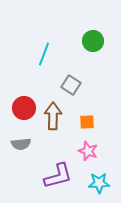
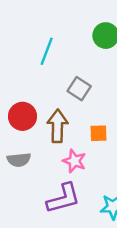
pink star: (88, 151) -> (74, 161), moved

